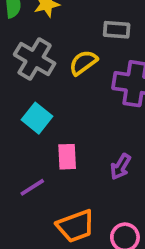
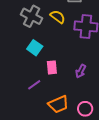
yellow semicircle: (83, 63) -> (58, 17), turned 77

